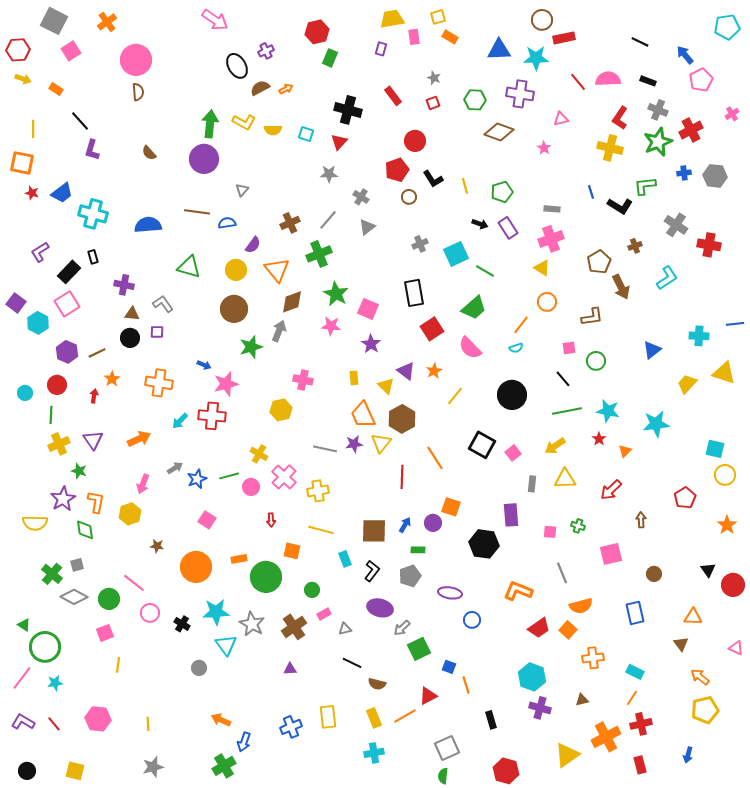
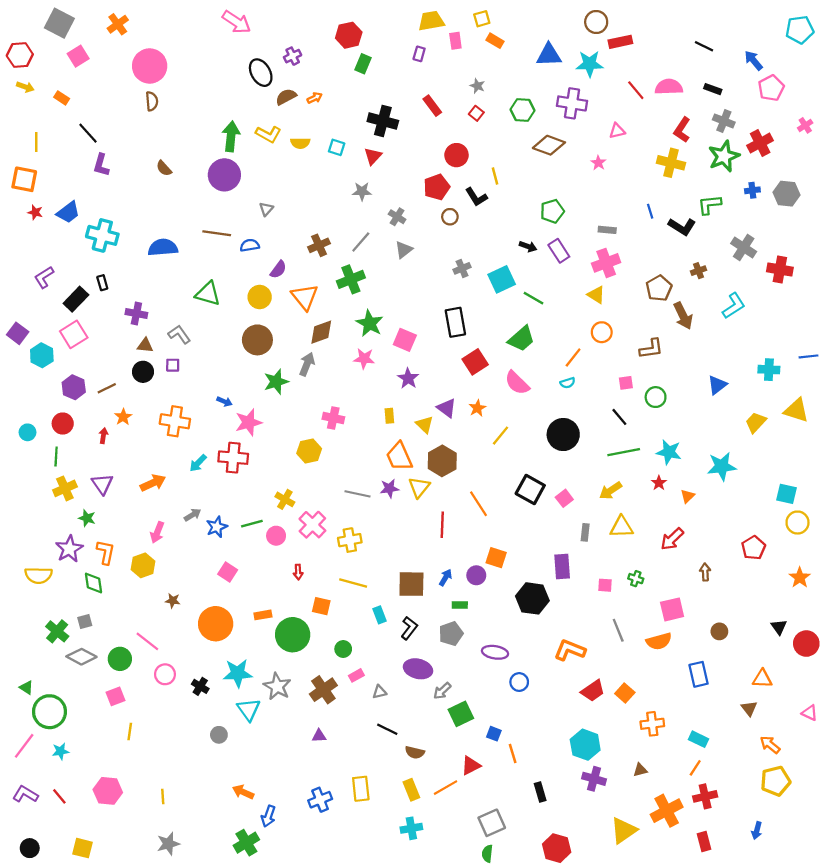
red square: (433, 103) -> (476, 113), turned -32
yellow line: (465, 186) -> (495, 176), moved
orange semicircle: (581, 606) -> (659, 641), moved

